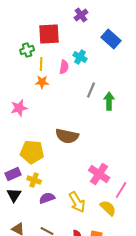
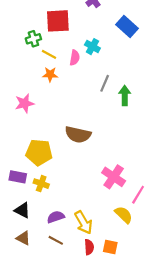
yellow line: (41, 64) -> (49, 54), turned -64
purple rectangle: (13, 174) -> (18, 177), turned 35
black triangle: (14, 195) -> (22, 210), moved, turned -35
purple semicircle: (47, 198) -> (56, 217), moved
yellow arrow: (77, 202) -> (84, 223), moved

